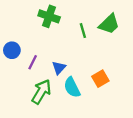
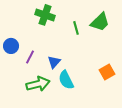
orange square: (100, 79) -> (107, 72), moved
green arrow: (41, 92) -> (38, 84), turned 45

